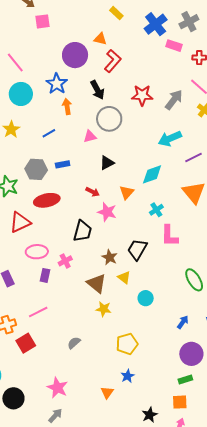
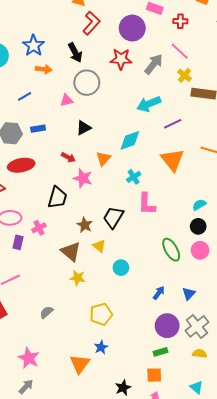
purple circle: (75, 55) -> (132, 28), moved
orange arrow: (67, 107) -> (44, 69), turned 105
orange triangle: (107, 393) -> (80, 364), size x1.5

